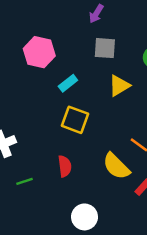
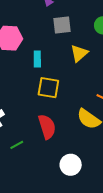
cyan rectangle: (68, 83) -> (37, 59), turned -42
red semicircle: (65, 166) -> (47, 127), size x1.4

